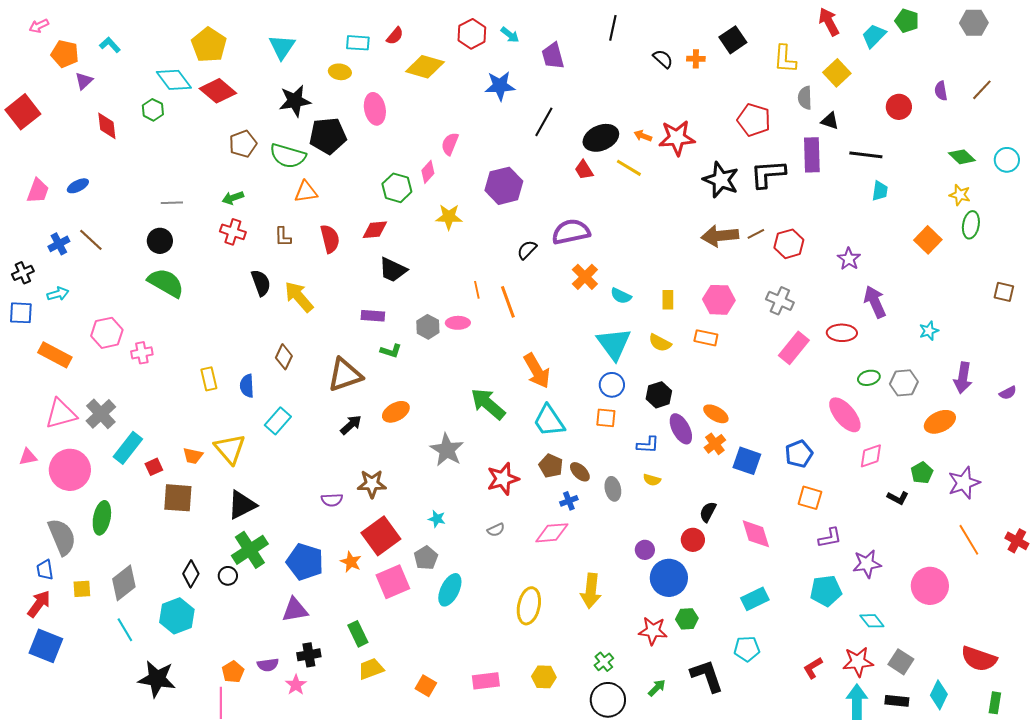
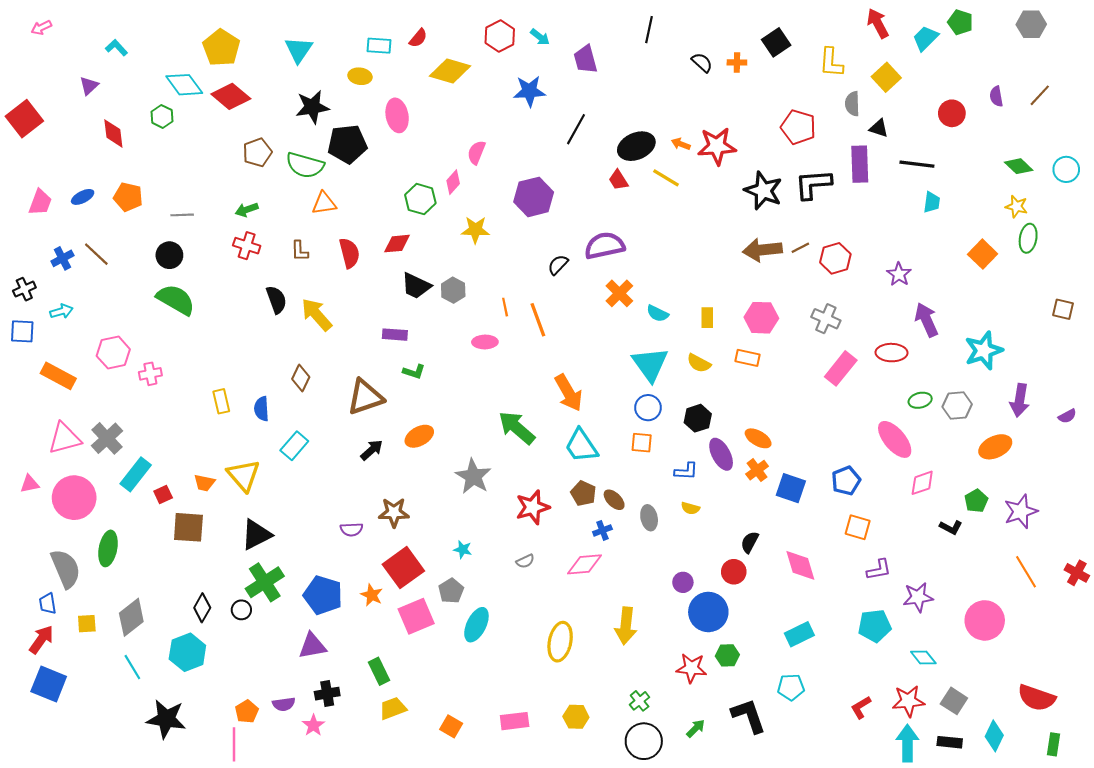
orange pentagon: (65, 54) -> (128, 197), moved
gray hexagon: (428, 327) -> (453, 290), moved
cyan star: (929, 331) -> (984, 350), size x1.8

